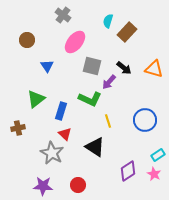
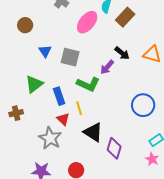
pink ellipse: (75, 42) -> (87, 22), moved
gray square: (92, 66) -> (70, 57), moved
blue rectangle: (61, 111) -> (59, 96), turned -36
yellow line: (108, 121) -> (79, 108), moved
purple diamond: (128, 171) -> (114, 148), moved, turned -40

